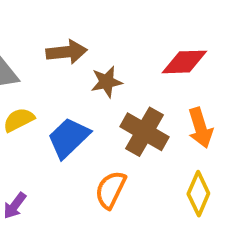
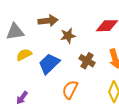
brown cross: (144, 132) -> (87, 61), size x0.7

